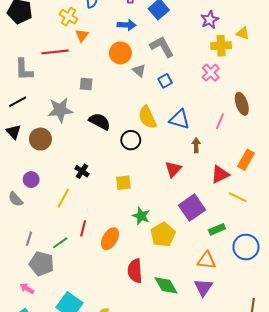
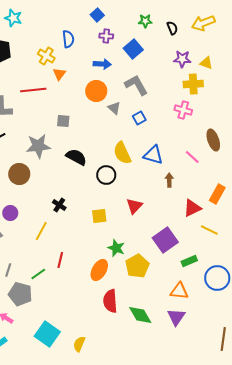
purple star: (210, 20) -> (182, 59), turned 30
yellow triangle: (243, 33) -> (206, 63), moved
pink cross: (211, 73) -> (183, 110), turned -30
pink line: (220, 121) -> (192, 157), turned -70
red triangle: (173, 169) -> (134, 206), moved
orange ellipse: (110, 239) -> (99, 270), moved

